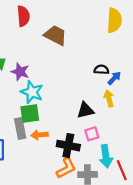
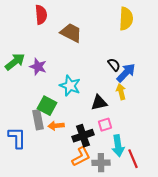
black semicircle: (101, 70) -> (114, 65), turned 48
blue arrow: (114, 78) -> (126, 73), size x1.5
cyan star: (32, 92) -> (70, 86), moved
green square: (30, 113) -> (47, 106), turned 36
black cross: (68, 146) -> (83, 136), turned -30

